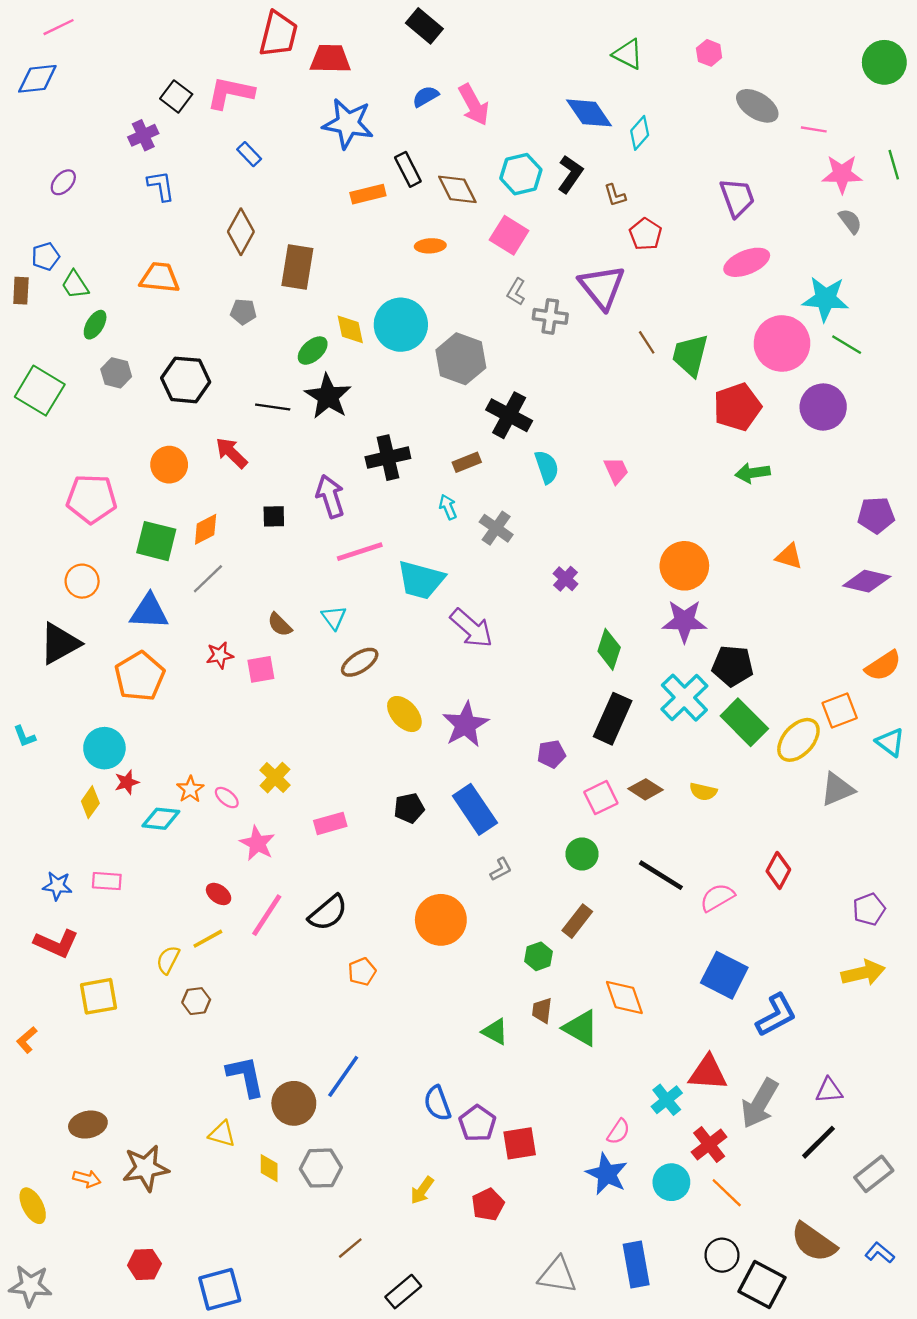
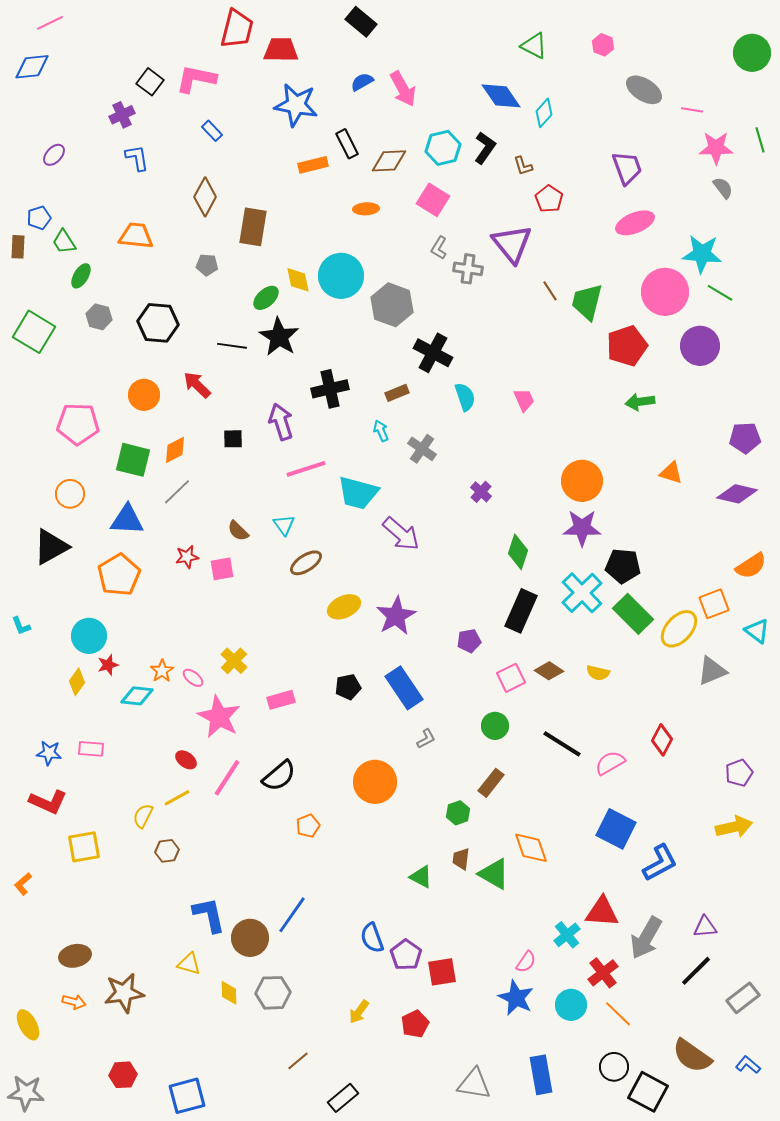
brown diamond: (457, 189) -> (389, 161), turned -66
yellow ellipse: (404, 714) -> (344, 607), turned -72
pink star: (257, 843) -> (219, 717), size x1.4

